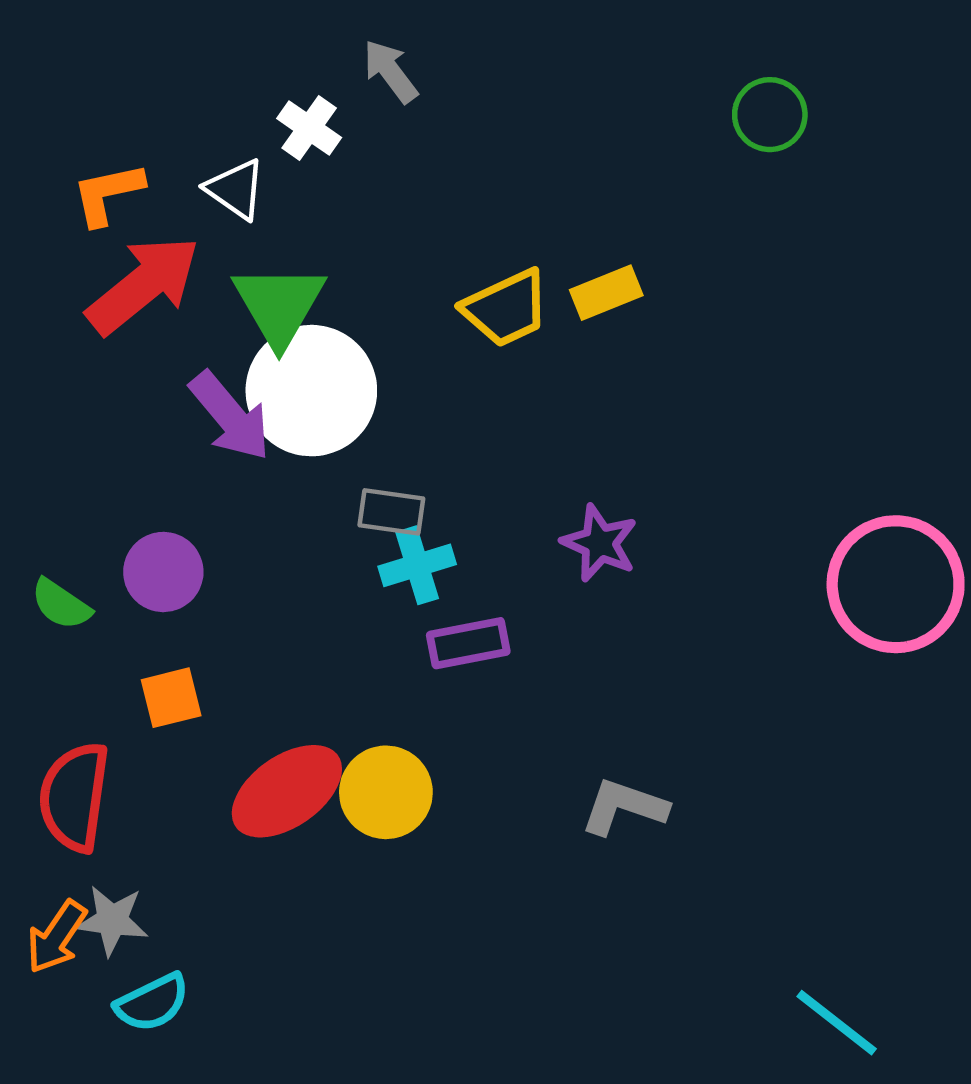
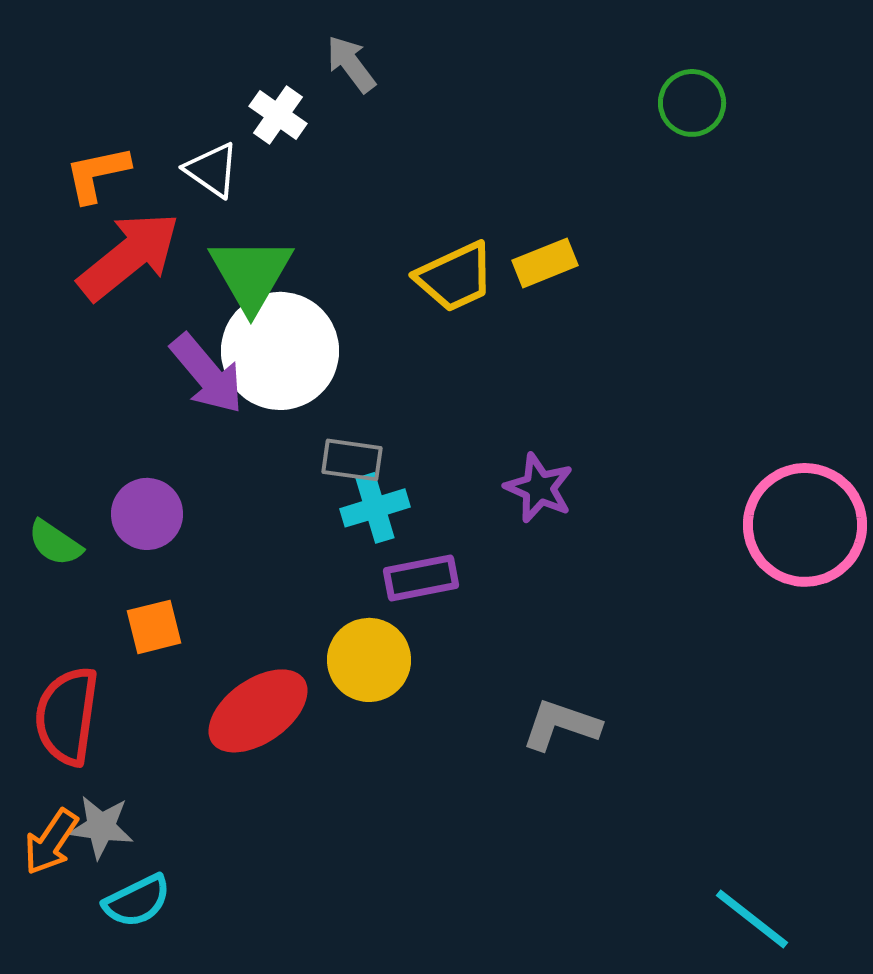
yellow circle: (386, 792) -> (369, 660), moved

